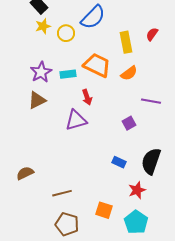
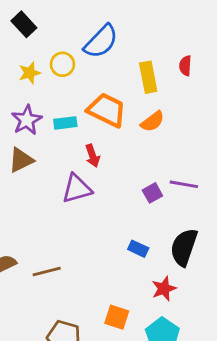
yellow star: (43, 26) -> (30, 73), moved
red semicircle: (152, 34) -> (185, 66), turned -32
purple line: (151, 101) -> (184, 184), moved
brown line: (62, 193) -> (47, 271), moved

